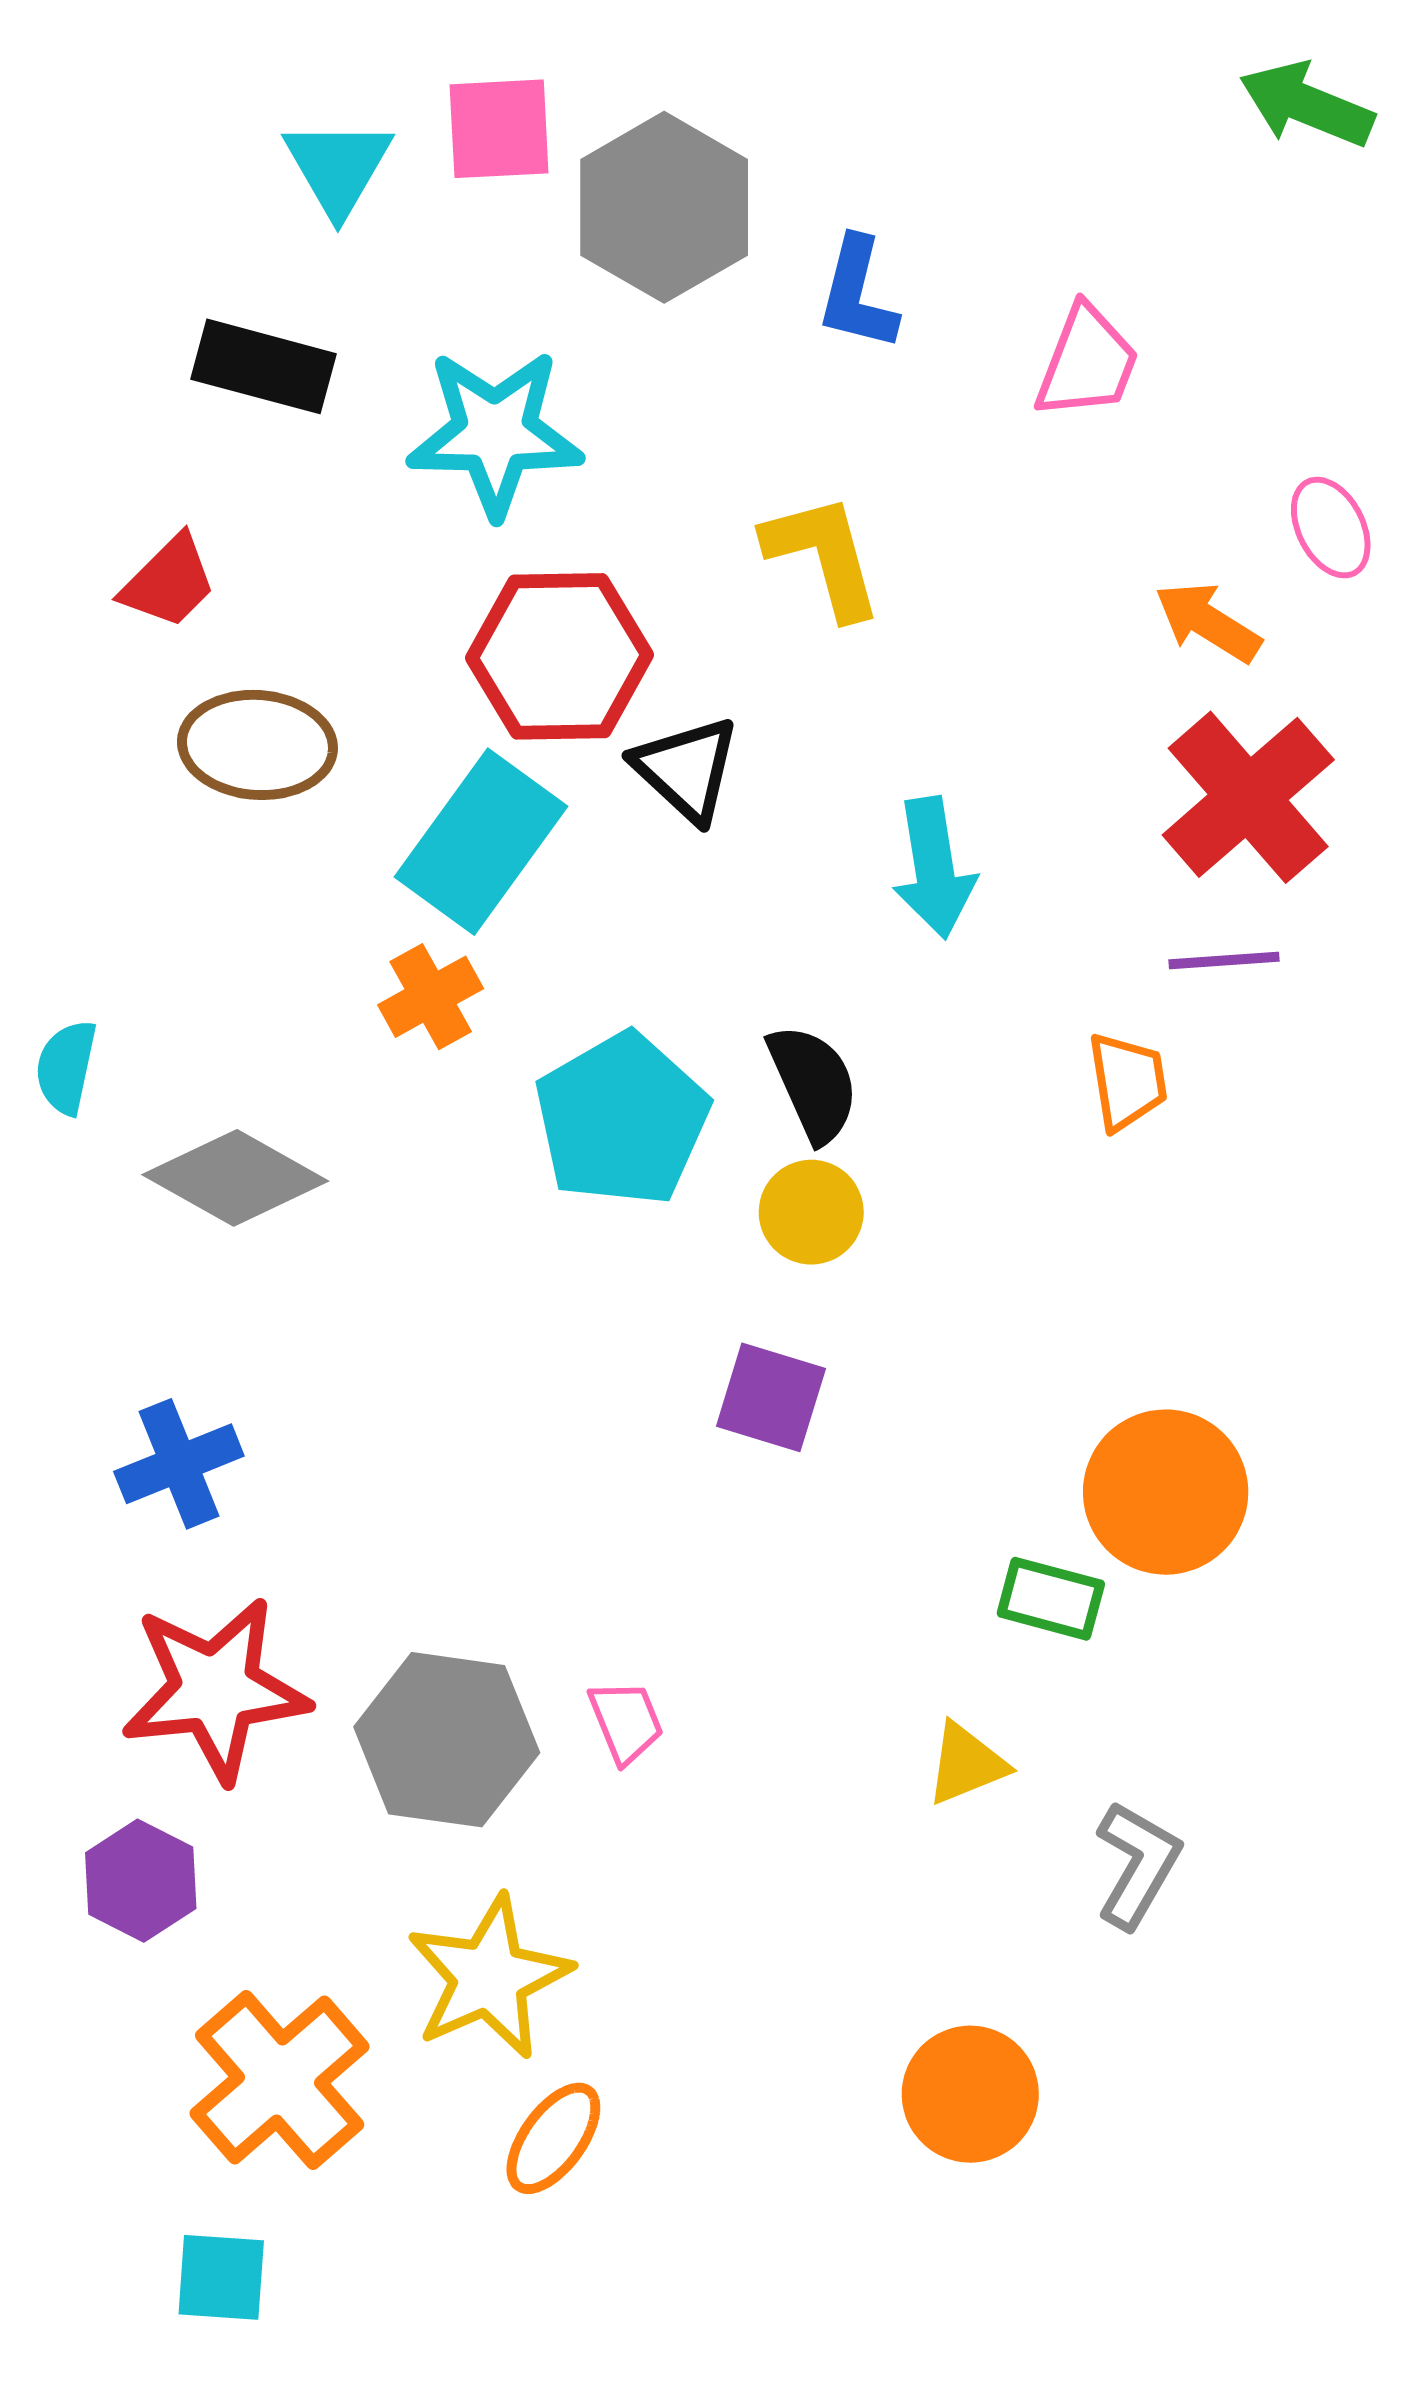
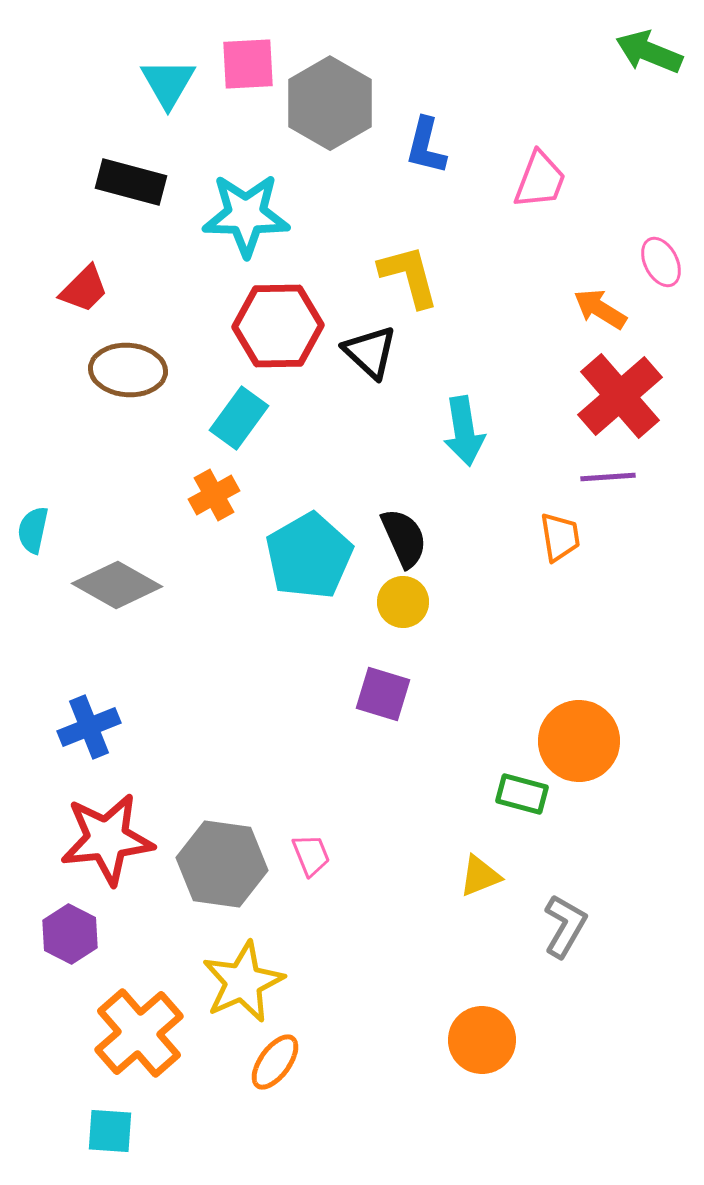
black triangle: (686, 769) -> (370, 352), moved
cyan rectangle: (481, 842) -> (239, 418), size x0.7

